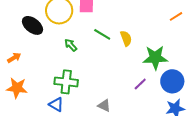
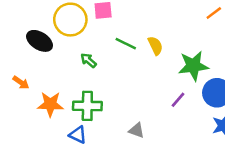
orange arrow: (14, 58) -> (21, 82), turned 72
orange star: (17, 88) -> (50, 104), moved

